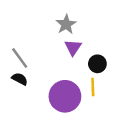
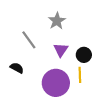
purple triangle: (73, 48) -> (61, 50), moved
gray line: (20, 58) -> (29, 40), moved

